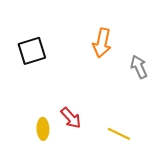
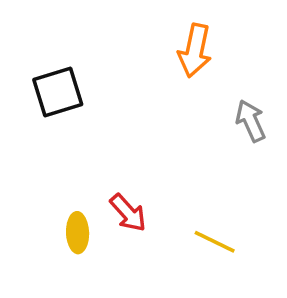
orange arrow: (102, 43) -> (195, 50), moved

